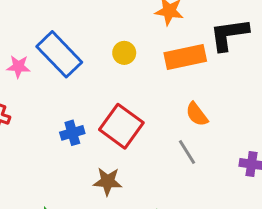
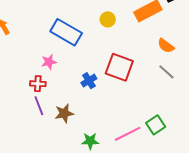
pink star: (18, 67) -> (49, 62), moved
brown star: (108, 181) -> (64, 113), moved

